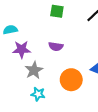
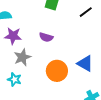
cyan star: (38, 94) -> (14, 79), moved

